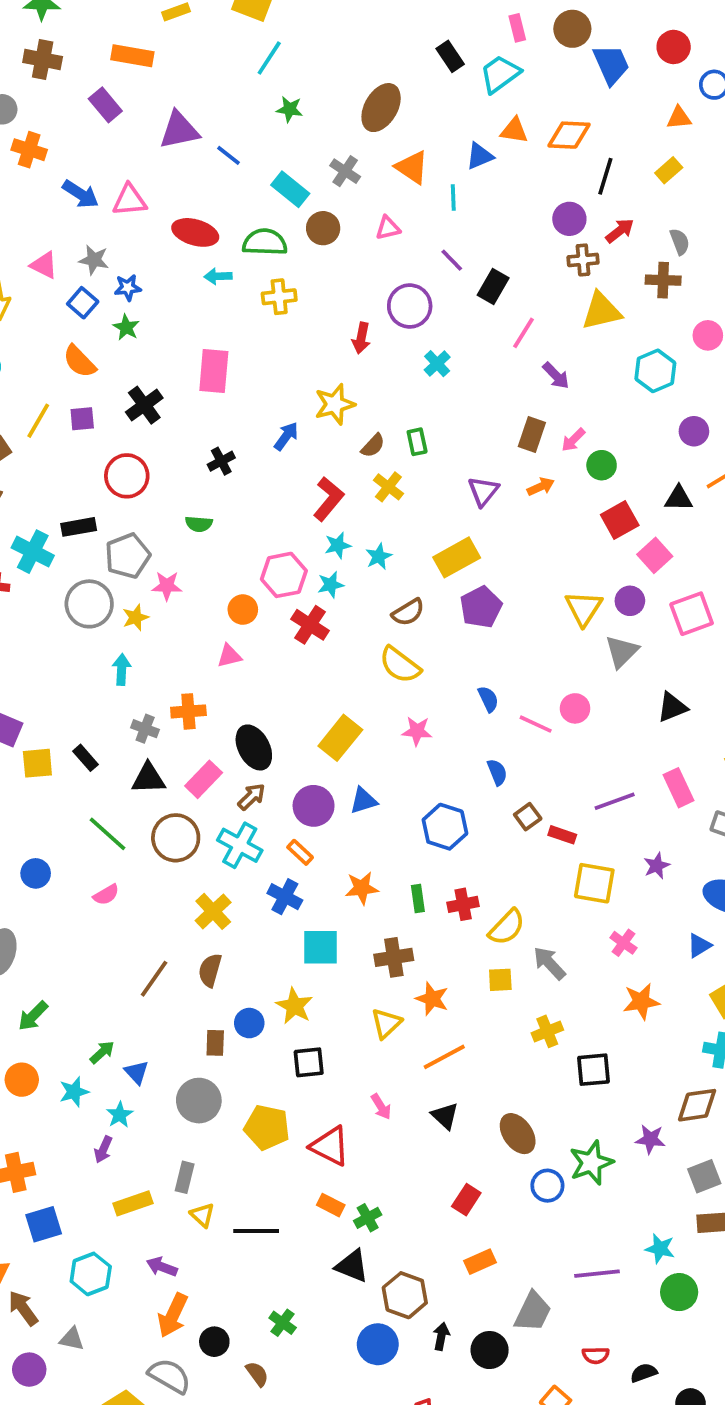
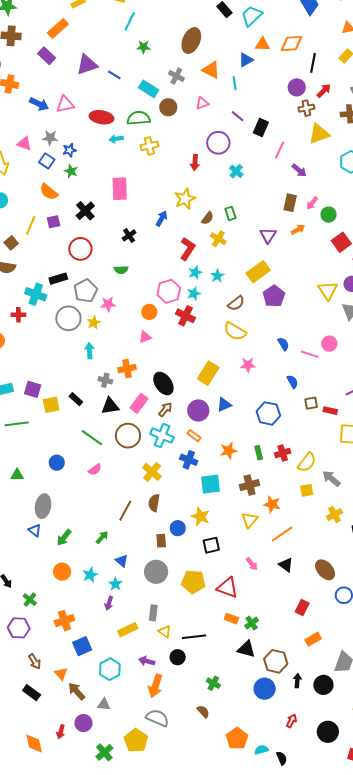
orange rectangle: (132, 56) -> (58, 28), turned -45
brown square: (528, 817) -> (311, 403), turned 32
green arrow: (102, 1052) -> (102, 537), moved
black circle: (214, 1342) -> (178, 657), moved

